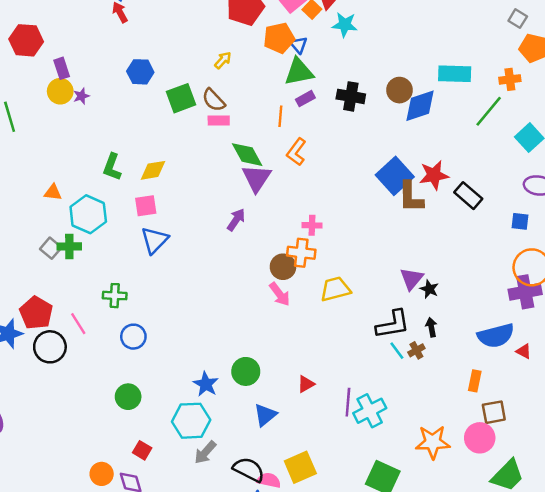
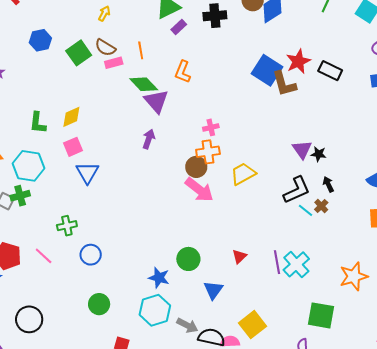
orange line: (280, 116) -> (141, 50), moved
pink arrow: (280, 294) -> (199, 190), size x1.4
black circle: (50, 347) -> (29, 319), moved
gray arrow: (205, 452) -> (187, 325), moved, turned -90

